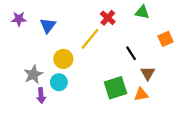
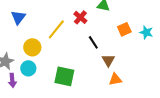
red cross: (108, 18) -> (80, 17), moved
green square: (116, 88) -> (64, 76), moved, turned 30
orange triangle: (141, 94) -> (115, 79), moved

